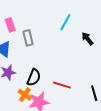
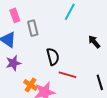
black arrow: (88, 39) -> (94, 42), moved
black semicircle: (34, 77) -> (53, 57), moved, turned -36

